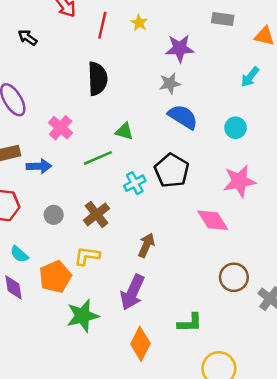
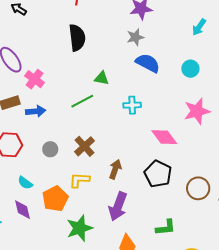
pink cross: (61, 128) -> (35, 79), moved
black pentagon: (172, 171) -> (158, 174), moved
cyan cross: (135, 183) -> (132, 105), moved, turned 30
pink diamond: (213, 220) -> (164, 137), moved
brown arrow: (146, 245) -> (115, 169), moved

